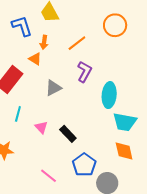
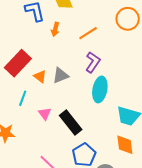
orange triangle: (35, 59) -> (40, 77), moved
cyan ellipse: (109, 95) -> (100, 89), moved
black rectangle: (68, 134) -> (71, 123), size x1.4

